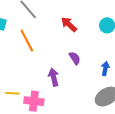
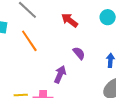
purple arrow: (54, 77) -> (60, 74), turned 42

